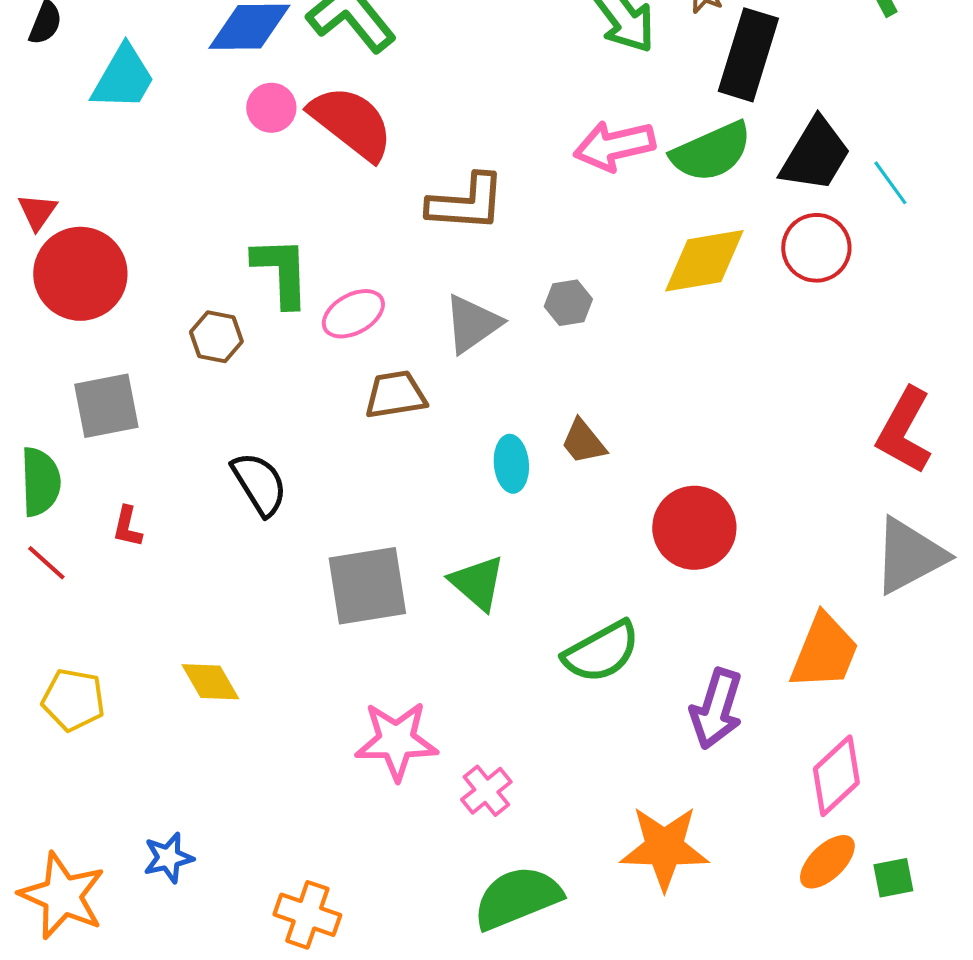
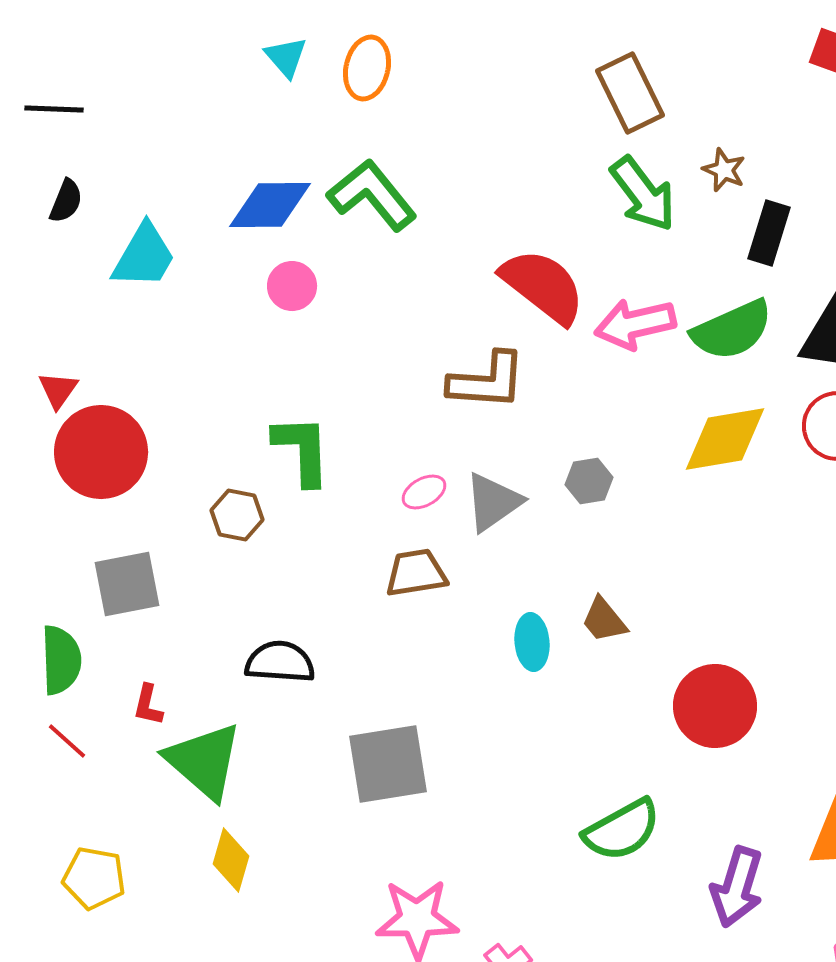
black rectangle: (748, 55) -> (769, 233), size x0.7
red semicircle: (351, 123) -> (543, 286), moved
pink ellipse: (353, 314) -> (424, 492), moved, size x0.7
black semicircle: (259, 484) -> (280, 662), turned -54
green triangle: (477, 583) -> (204, 761), moved, size x1.4
yellow diamond: (210, 682) -> (231, 860), turned 46

